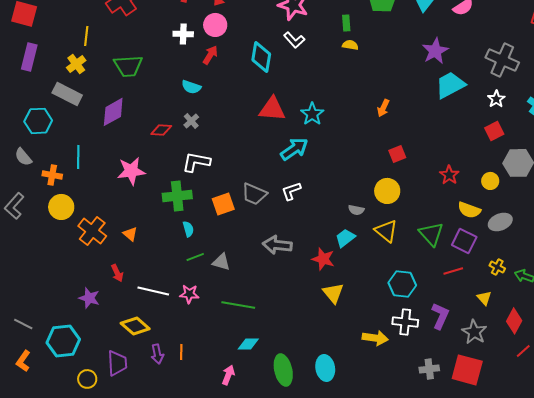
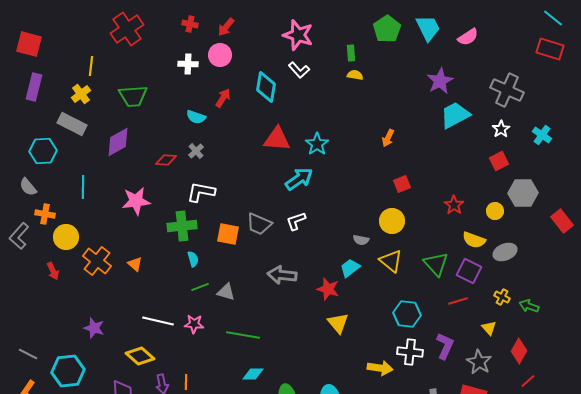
red arrow: (210, 55) -> (223, 98), moved
orange cross: (52, 175) -> (45, 214), moved
orange square: (223, 204) -> (228, 234), turned 30
red arrow: (117, 273) -> (53, 271), moved

